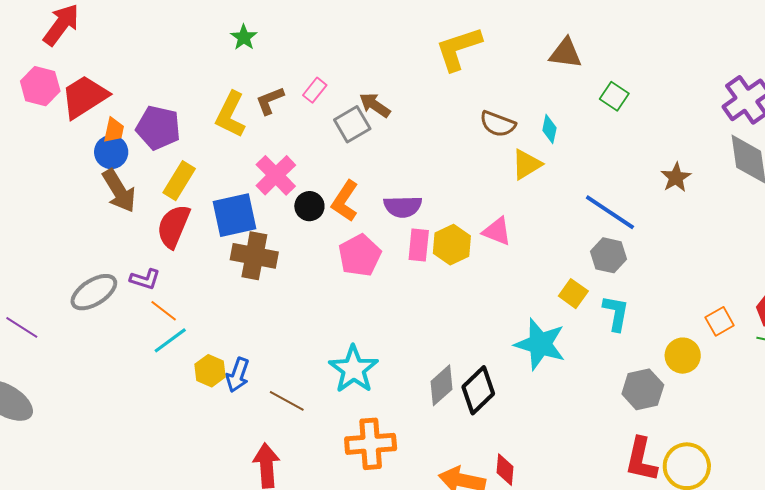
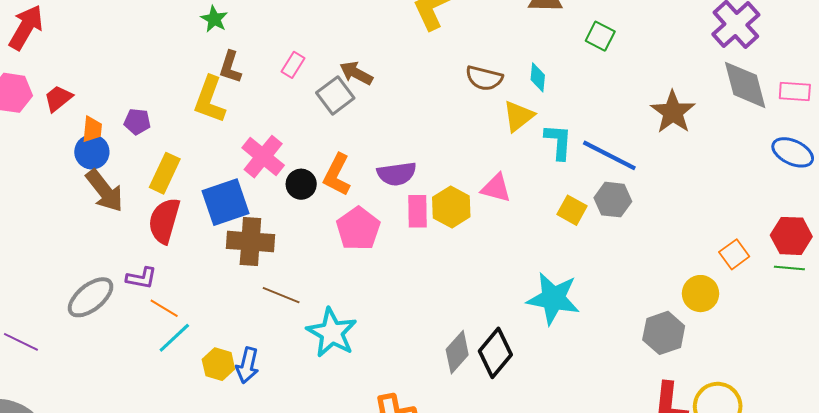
red trapezoid: (85, 97) -> (58, 98), size x0.6
brown L-shape: (270, 101) -> (230, 67), moved, turned -44
purple pentagon: (158, 128) -> (137, 122), size x0.6
brown star: (676, 177) -> (673, 112), size x1.4
yellow square: (573, 294) -> (572, 210), moved
cyan L-shape: (616, 313) -> (558, 142), moved
cyan star: (354, 369) -> (332, 333), moved
brown line: (287, 401) -> (281, 295), moved

